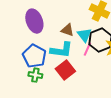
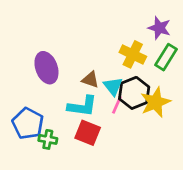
blue pentagon: (34, 56) -> (28, 123), moved
red square: (65, 70) -> (88, 133), turned -30

